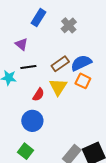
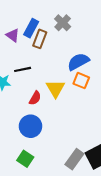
blue rectangle: (38, 18) -> (31, 28), moved
purple triangle: (21, 44) -> (13, 35), moved
brown rectangle: (60, 64) -> (40, 39), moved, turned -30

